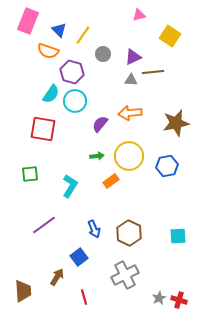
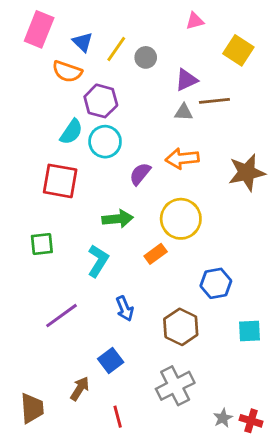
gray circle: (103, 54) -> (146, 57), moved
green arrow: (97, 156) -> (118, 219), moved, size x1.5
blue hexagon: (167, 166) -> (216, 283), moved
blue arrow: (94, 229) -> (125, 309), moved

